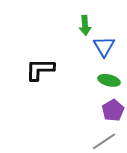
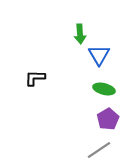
black L-shape: (40, 69) -> (35, 78), size x0.7

